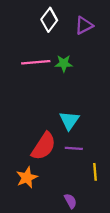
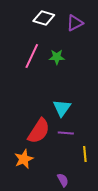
white diamond: (49, 20) -> (44, 18), turned 70
pink line: (36, 62) -> (32, 56), turned -60

